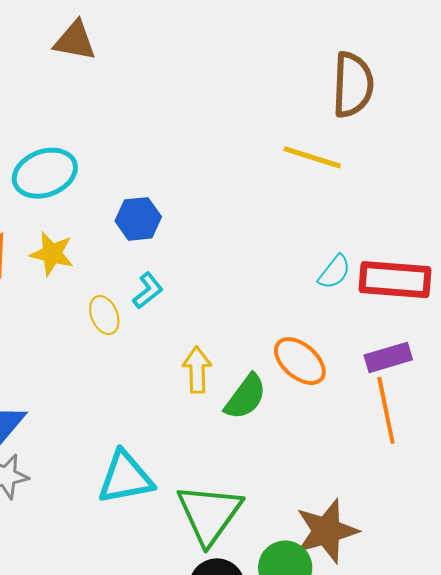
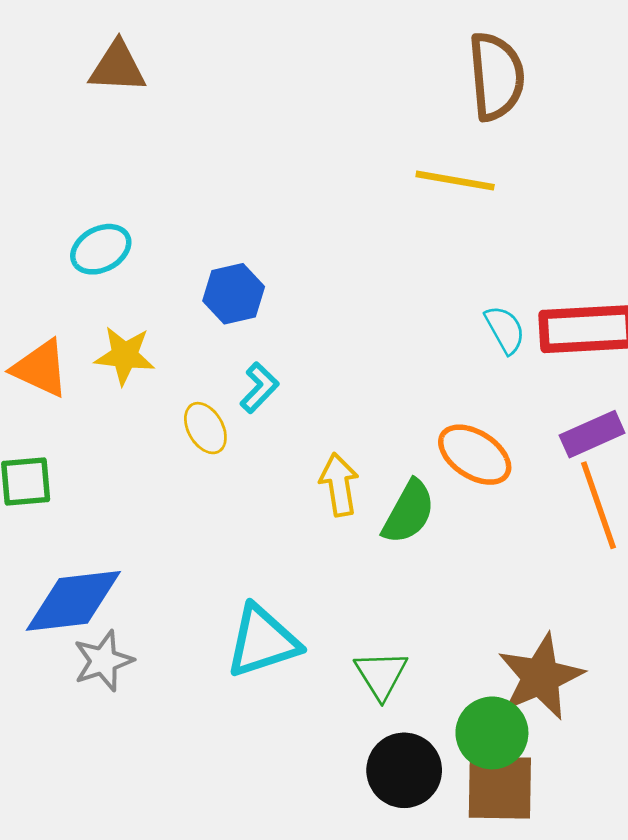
cyan ellipse: (45, 173) -> (101, 249), size x0.7
cyan semicircle: (334, 272) -> (505, 330), turned -60
green triangle: (209, 514) -> (381, 675), size x0.6

